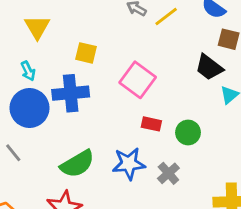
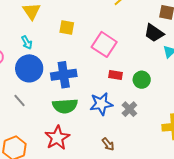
blue cross: (71, 93) -> (64, 75), moved
green semicircle: (77, 164) -> (65, 106), turned 30

